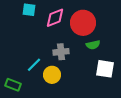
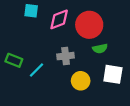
yellow circle: (52, 75) -> (81, 81), moved
green rectangle: (13, 85) -> (14, 60), moved

